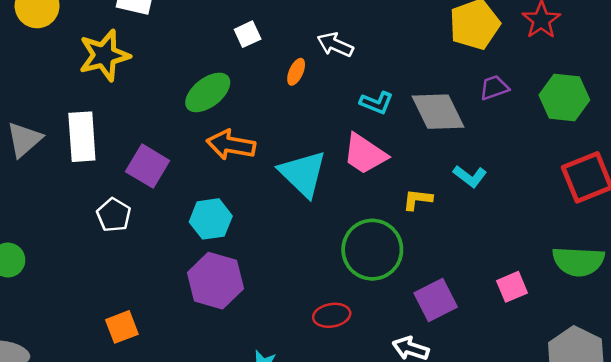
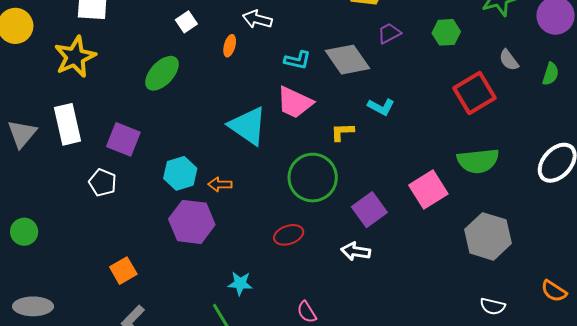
green hexagon: (564, 97) -> (446, 32), size x0.7
orange arrow: (231, 145) -> (220, 184), moved, size x0.6
pink square: (512, 287) -> (428, 189), size x1.5

